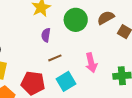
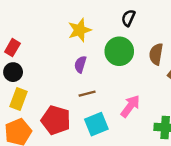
brown semicircle: (106, 18) -> (156, 54), turned -60
pink arrow: (91, 63) -> (130, 106), turned -138

